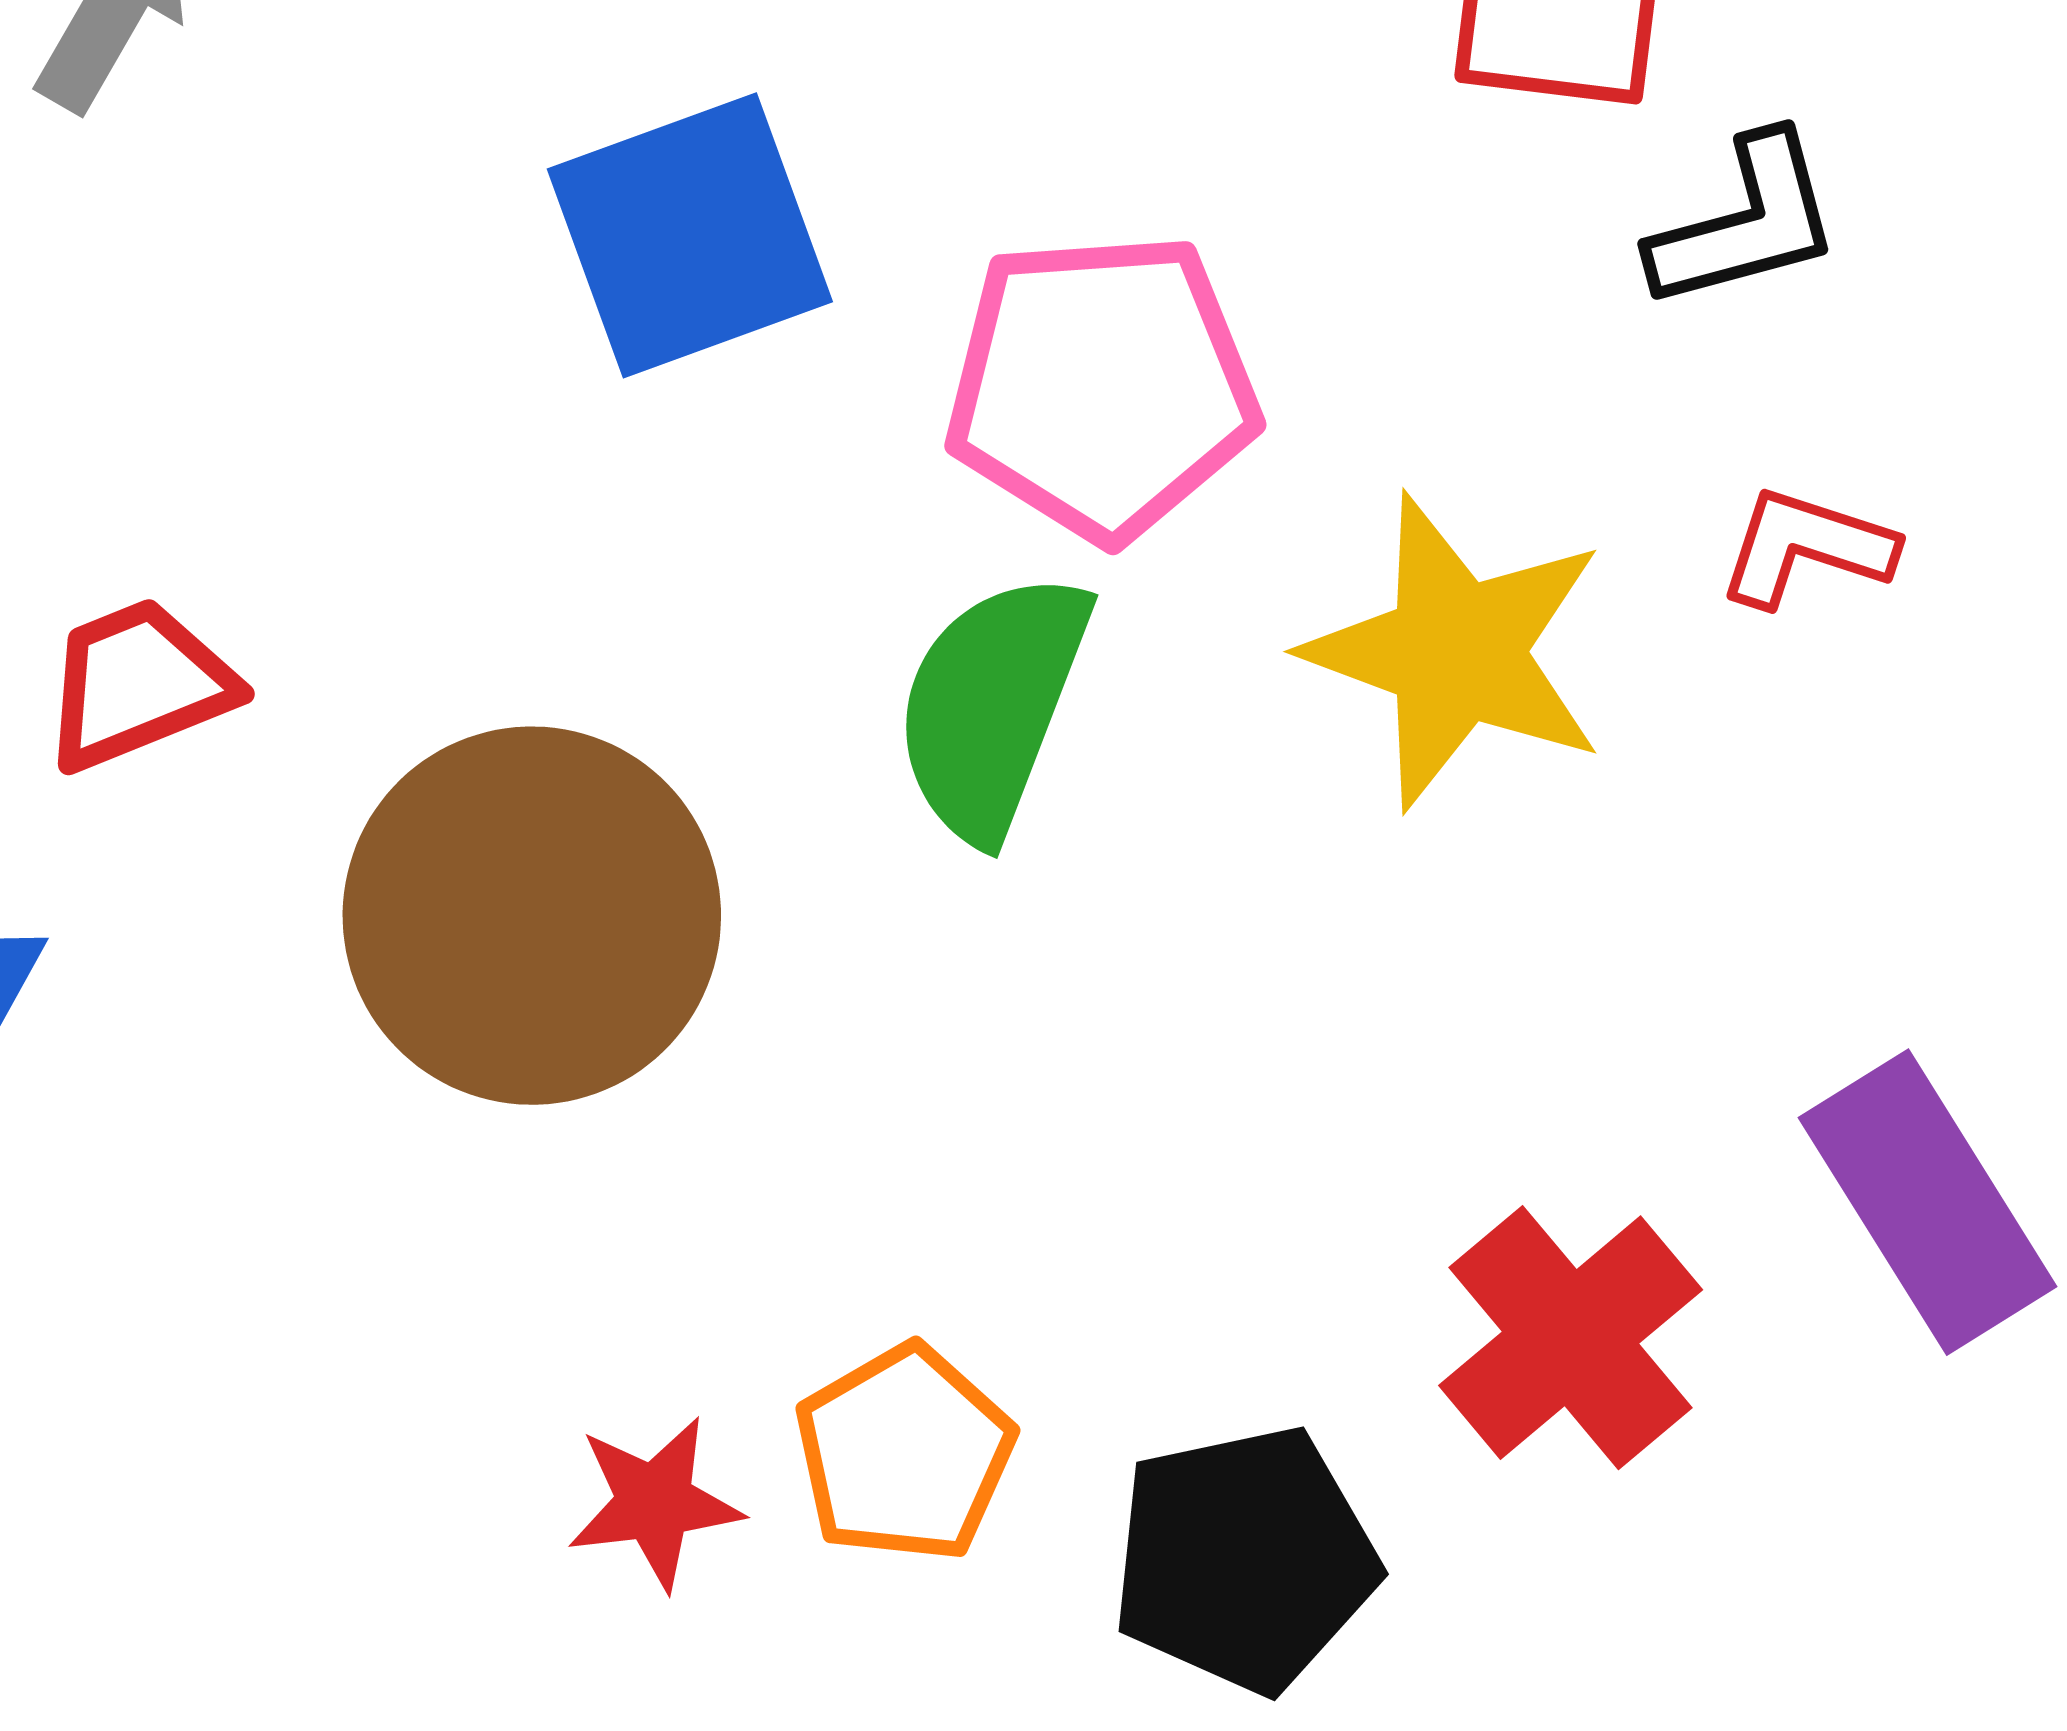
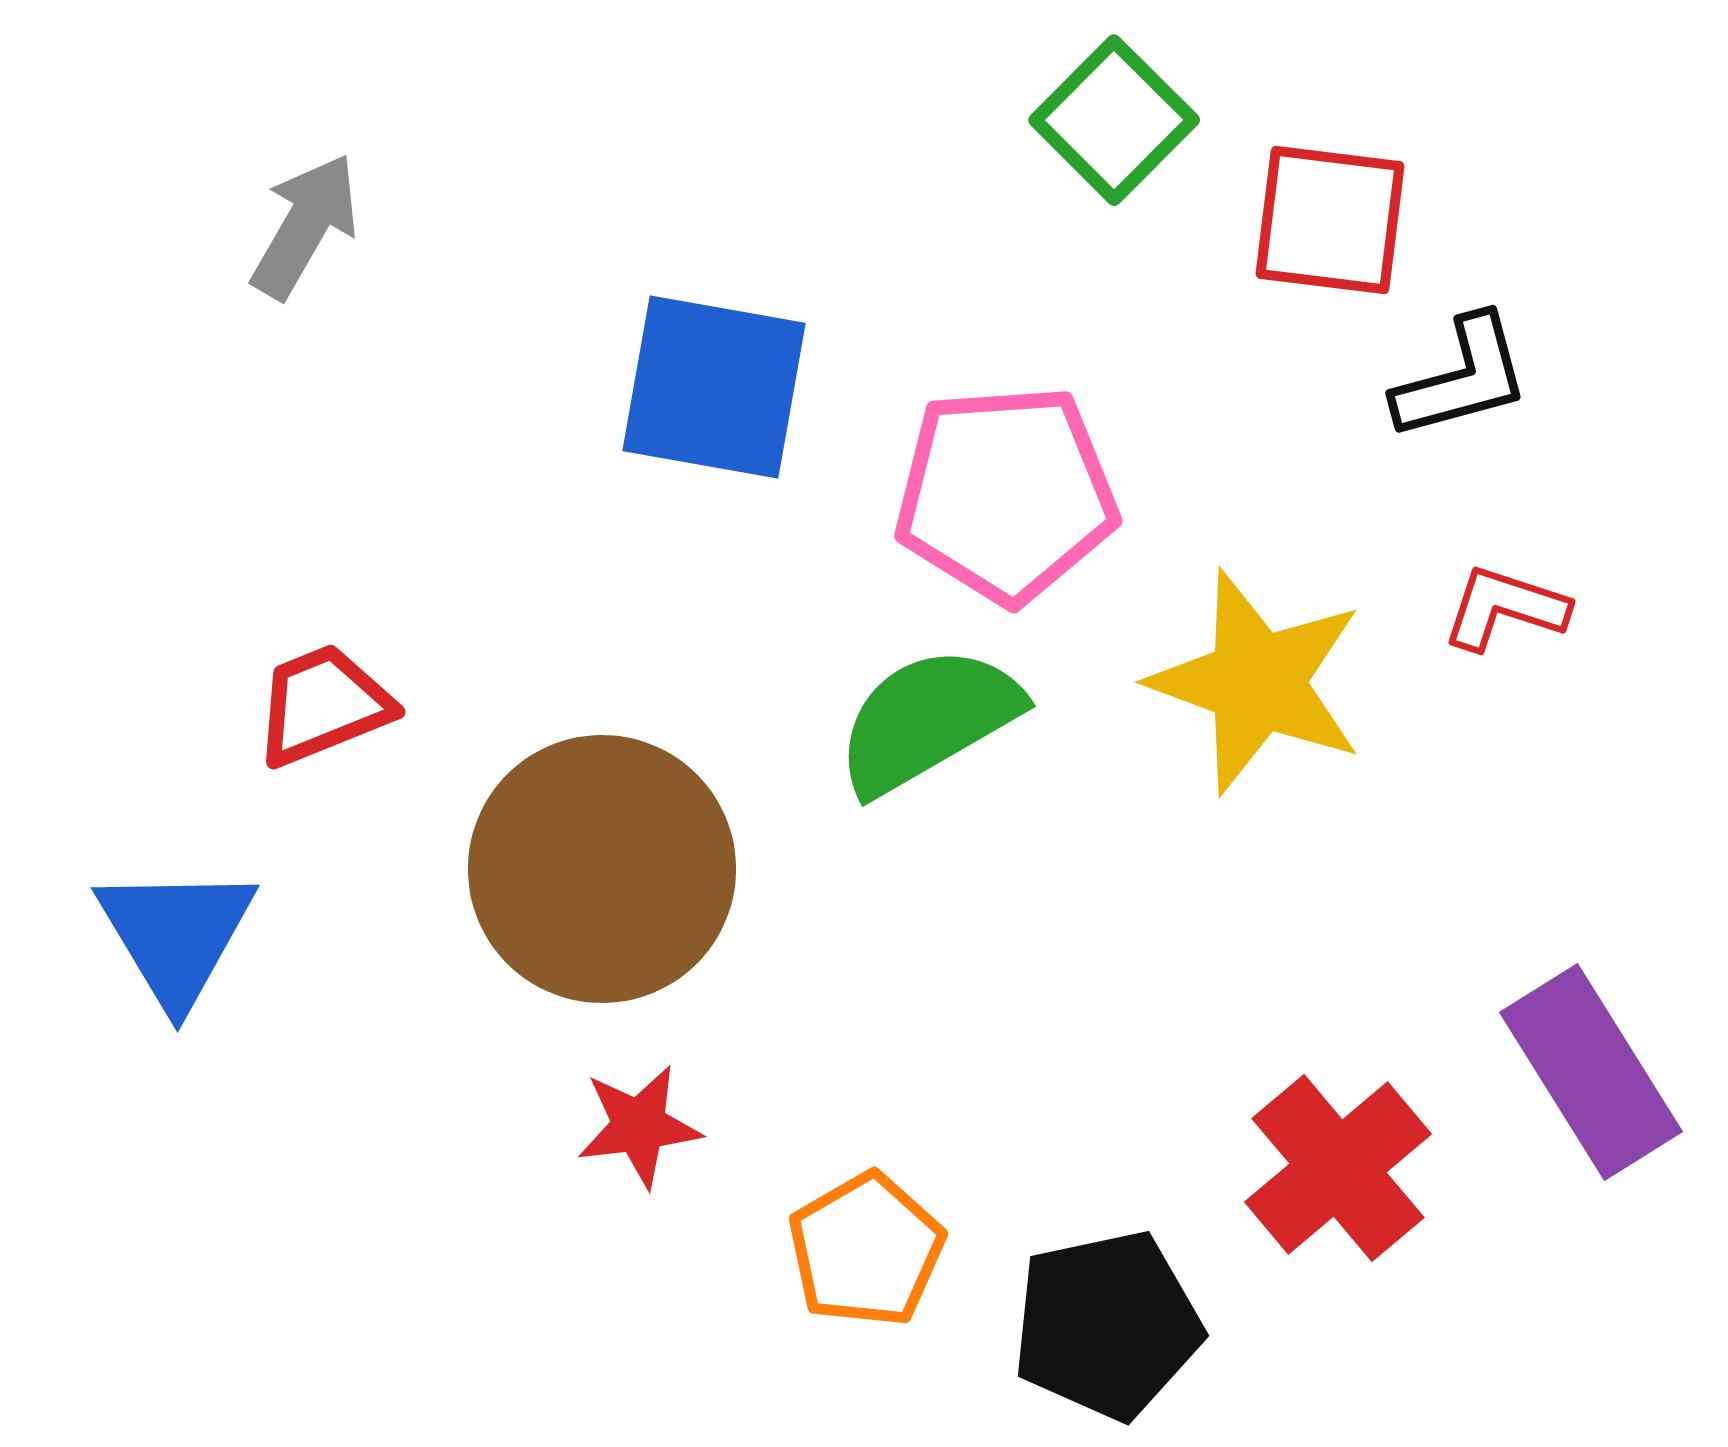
blue square: (690, 235) -> (714, 387), turned 30
green semicircle: (992, 705) -> (928, 720), turned 39
red star: (655, 1503) -> (639, 1126), moved

